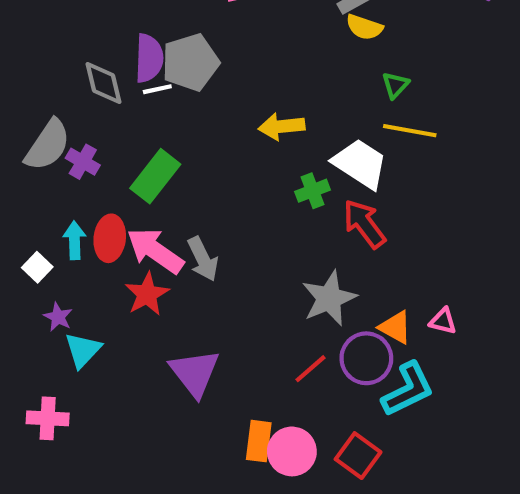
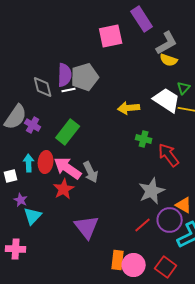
white trapezoid: (360, 164) -> (167, 100), moved
green cross: (313, 191) -> (144, 139), turned 35
white square: (37, 267) -> (11, 176), turned 32

